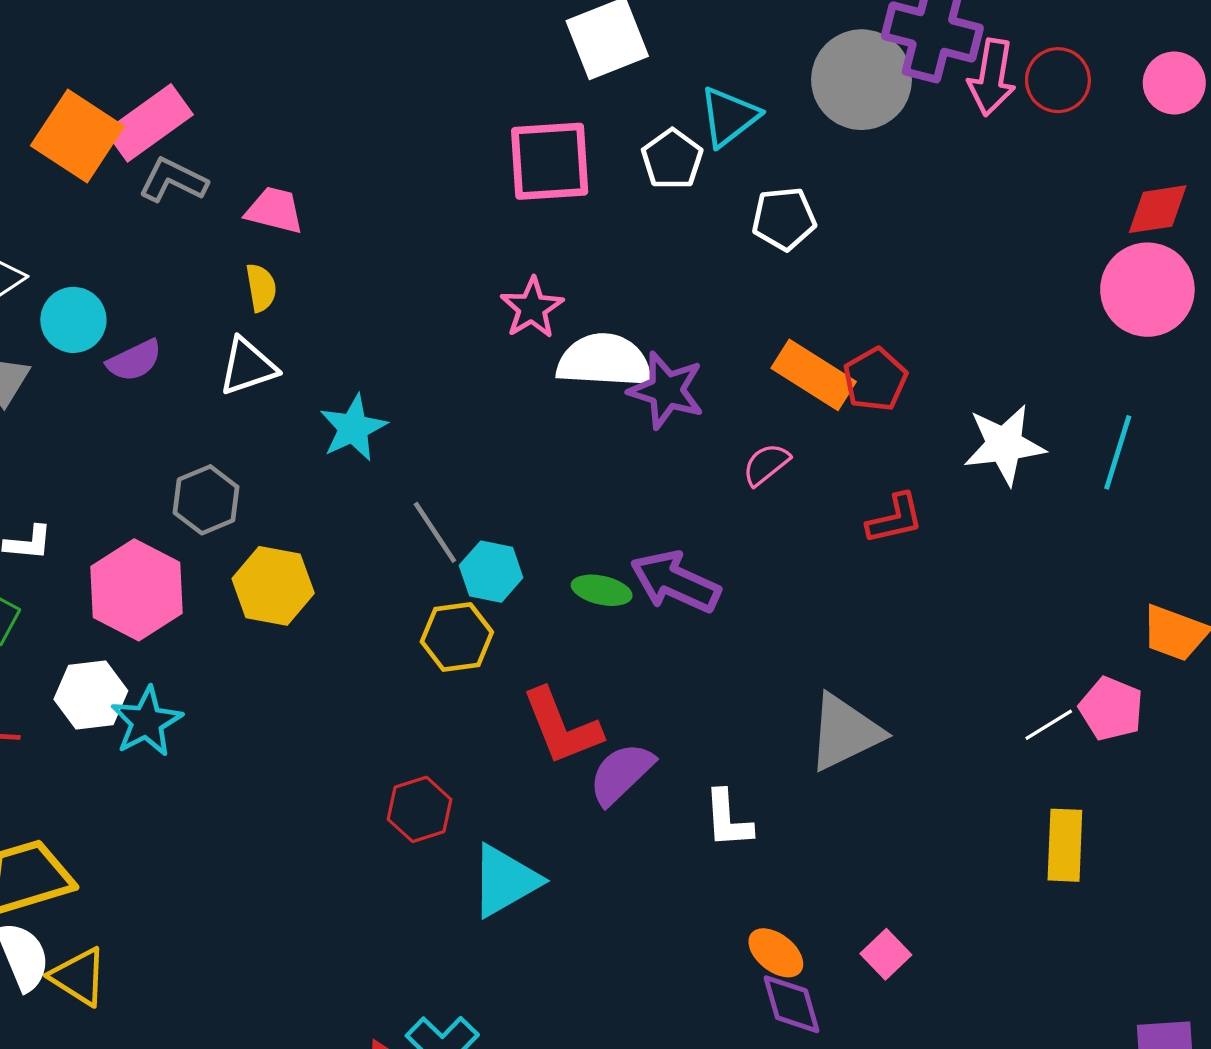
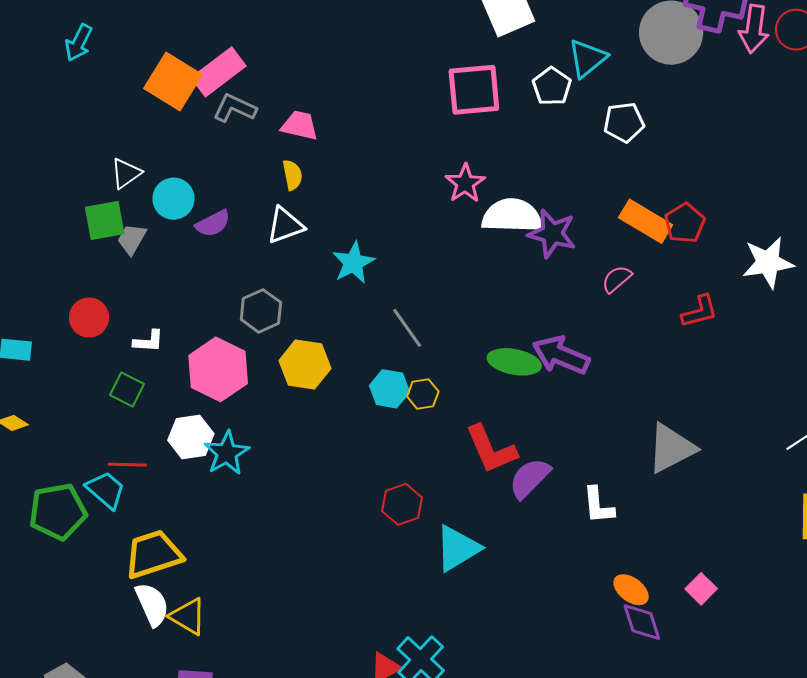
cyan hexagon: (491, 572) -> (389, 389), moved
green ellipse: (602, 590) -> (514, 362), size x1.4
yellow hexagon: (457, 637) -> (423, 394), size x0.7

